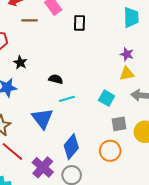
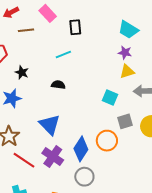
cyan trapezoid: (131, 17) -> (128, 30), moved, turned 130
cyan line: (67, 99) -> (63, 54), moved
orange circle: (110, 151) -> (107, 141), moved
purple cross: (43, 167) -> (53, 157), moved

